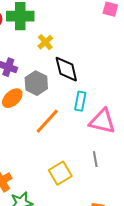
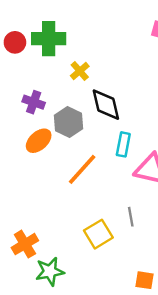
gray line: (95, 159) -> (131, 217), moved

